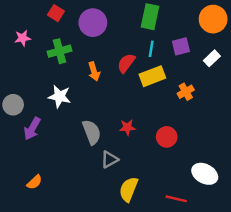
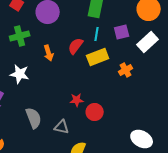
white rectangle: (212, 58) -> (148, 42), size x1.5
gray semicircle: (92, 132) -> (34, 118), moved
red circle: (167, 137) -> (95, 112), moved
gray triangle: (110, 160) -> (62, 127), turned 42

